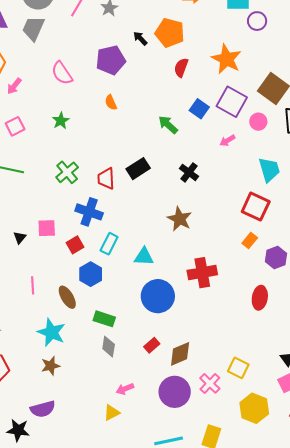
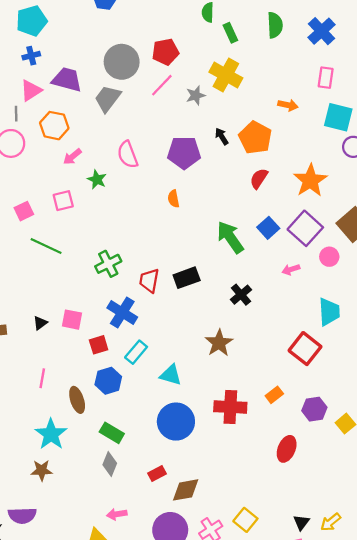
green star: (61, 121) -> (97, 179), moved, turned -30
green arrow: (168, 125) -> (230, 237), size x1.4
orange rectangle: (250, 241) -> (274, 395), moved

